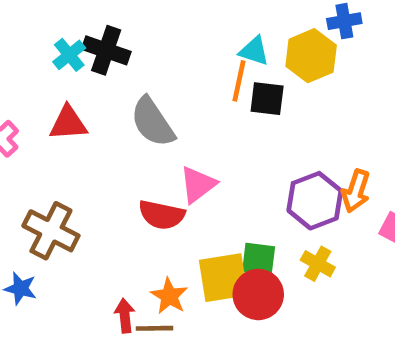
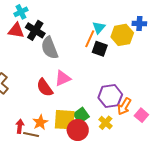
black cross: (106, 50) -> (35, 30), moved
cyan triangle: (254, 51) -> (99, 28), turned 40
red triangle: (68, 123) -> (16, 31), moved
orange arrow: (356, 191) -> (124, 106), moved
red semicircle: (162, 215) -> (45, 88), turned 30
green square: (259, 259) -> (81, 115), turned 35

